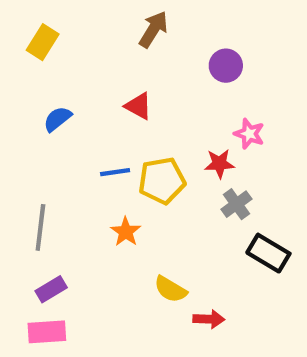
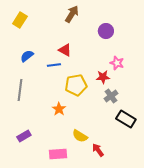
blue line: (115, 172) -> (54, 65), moved
gray line: (40, 227) -> (20, 90), moved
red arrow: (209, 319) -> (98, 150), turned -128
pink rectangle: (47, 332) -> (58, 154), moved

